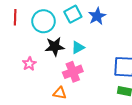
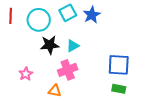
pink star: (29, 64) -> (26, 74), moved

